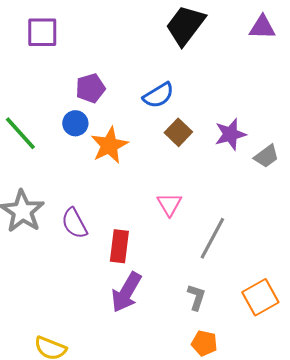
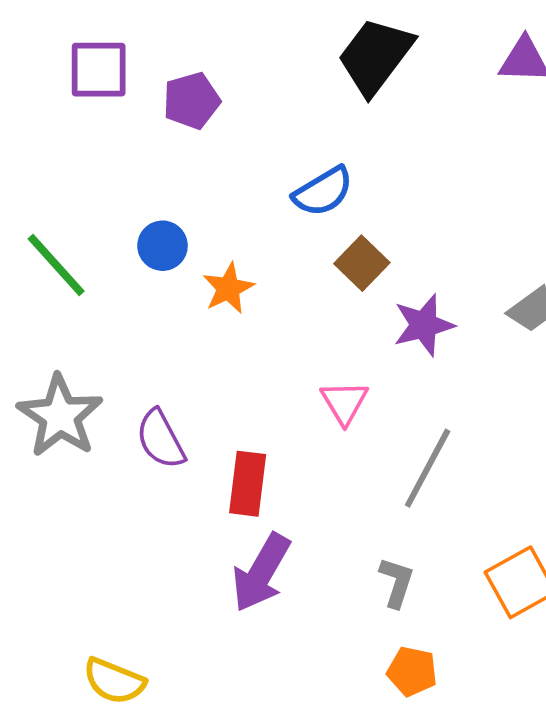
purple pentagon: (90, 88) -> (192, 101), moved
purple star: (230, 134) -> (424, 325), moved
orange star: (109, 145) -> (228, 288), size x0.7

